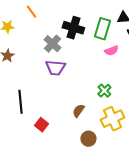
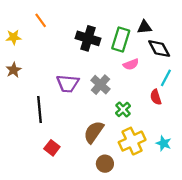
gray cross: (52, 44) -> (100, 85), moved
black line: (20, 102) -> (39, 109), moved
brown semicircle: (78, 111) -> (94, 132), size x1.5

